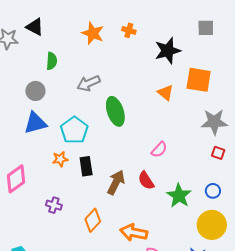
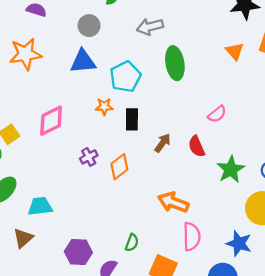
brown arrow: (116, 182) -> (163, 143), size x0.7
purple cross: (54, 205) -> (89, 157), turned 35
orange diamond: (93, 220) -> (119, 167), moved

